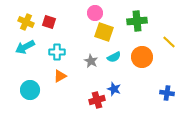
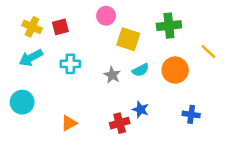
pink circle: (95, 13) -> (106, 16), moved
red square: (49, 22) -> (60, 27), turned -32
orange triangle: (60, 76) -> (69, 123), moved
cyan circle: (30, 90) -> (22, 102), moved
blue cross: (167, 93) -> (191, 114), moved

